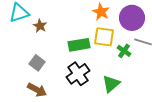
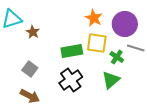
green triangle: (111, 84) -> (111, 80), moved

